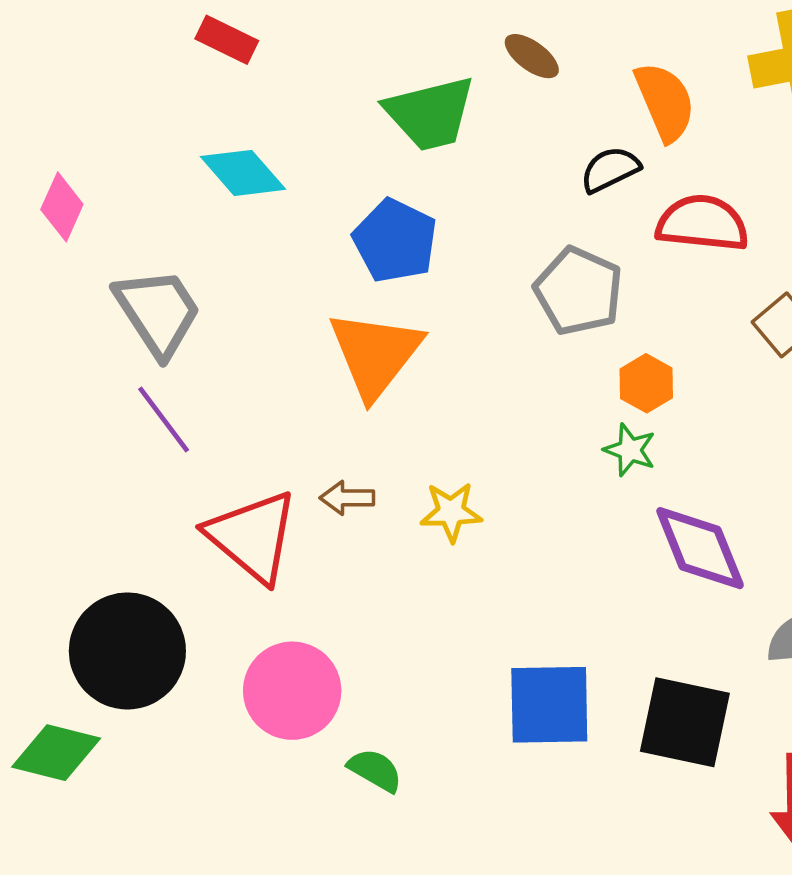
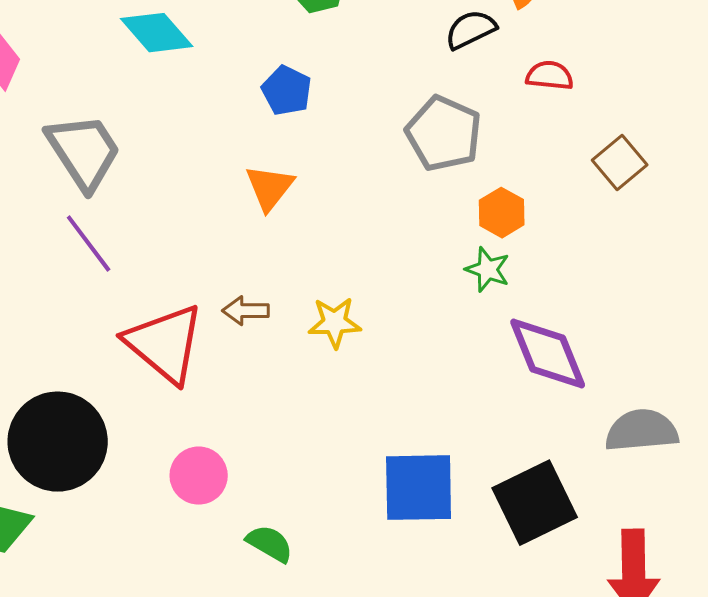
red semicircle: (702, 223) -> (550, 76), size x0.6
blue pentagon: (395, 241) -> (287, 91), size x0.7
orange triangle: (375, 354) -> (270, 188), size x0.6
pink circle: (292, 691) -> (199, 476), size x0.7
black square: (685, 722) -> (535, 503), turned -38

